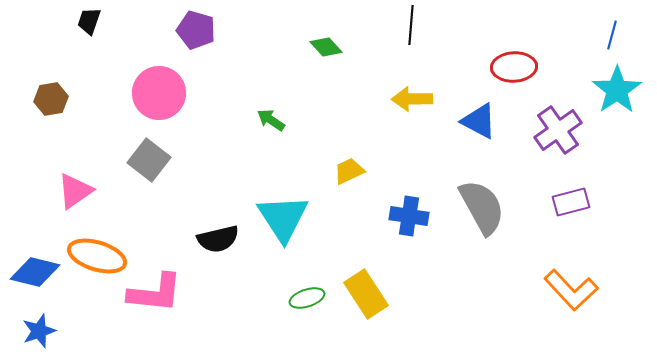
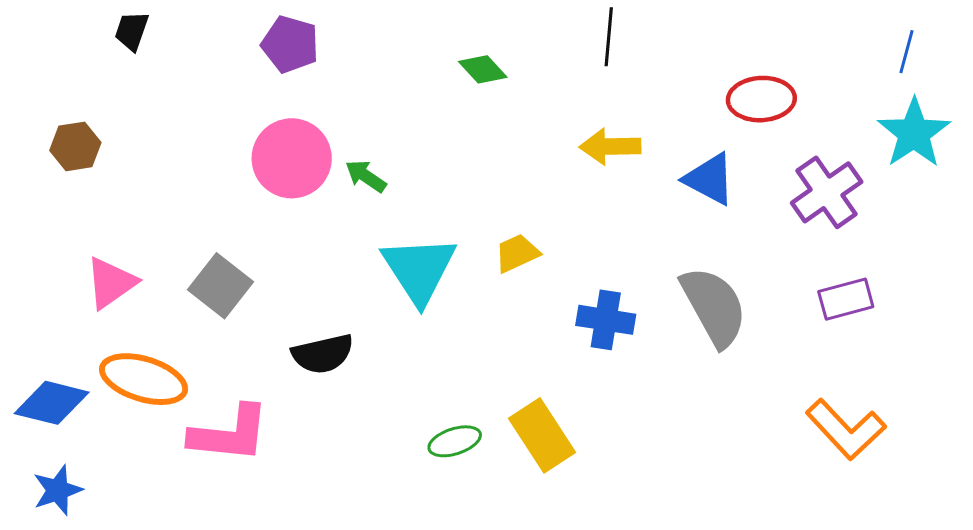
pink circle: (159, 93) -> (292, 158), moved
green arrow: (271, 120) -> (366, 176), moved
gray square: (149, 160) -> (221, 286), moved
cyan triangle: (283, 218) -> (419, 269), moved

